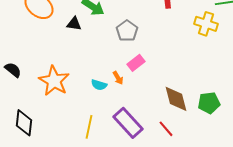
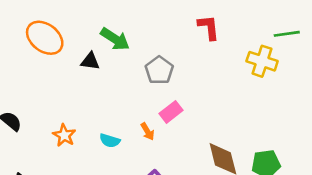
orange star: (54, 81) -> (64, 135), size x0.6
cyan semicircle: (99, 85) -> (110, 141), moved

